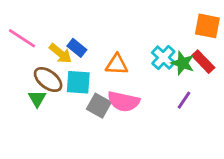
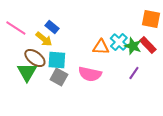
blue rectangle: (77, 48) -> (52, 27), moved
orange triangle: (117, 64) -> (101, 47), moved
green triangle: (37, 99) -> (27, 72), size x1.5
gray square: (99, 106) -> (59, 77), moved

